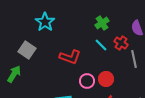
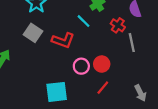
cyan line: (101, 45) -> (83, 21), moved
gray square: (27, 50) -> (33, 33), moved

